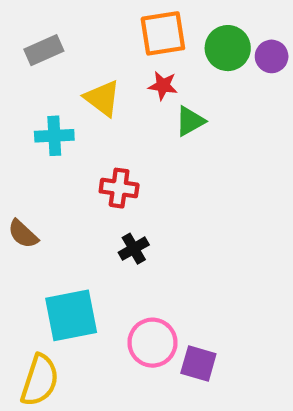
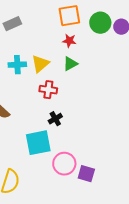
yellow triangle: (102, 98) -> (40, 64), moved, turned 42
green triangle: (190, 121) -> (70, 64), moved
cyan square: (71, 315) -> (38, 143), moved

